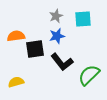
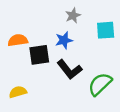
gray star: (56, 16) -> (73, 16), moved
cyan square: (83, 19) -> (106, 30), moved

